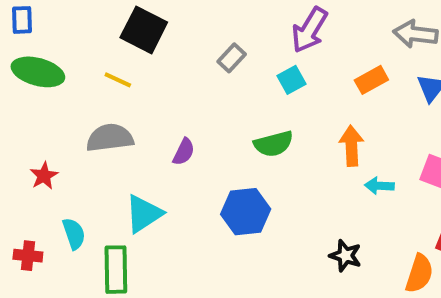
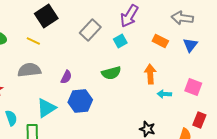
black square: (144, 30) -> (46, 16), turned 30
gray rectangle: (232, 58) -> (90, 30), size x1.5
orange rectangle: (371, 80) -> (160, 41), turned 56
blue hexagon: (246, 212) -> (80, 101), moved

